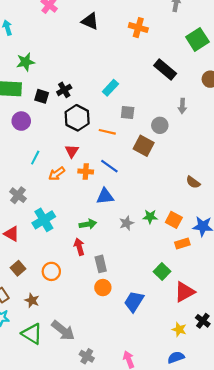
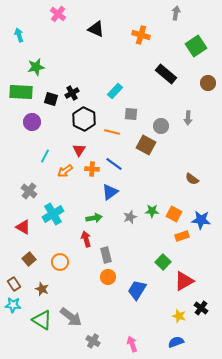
gray arrow: (182, 106) -> (188, 118), moved
blue triangle: (105, 196) -> (110, 192), turned -30

